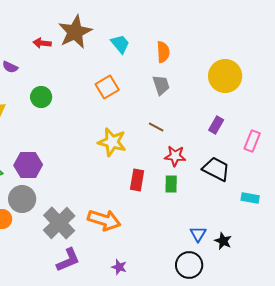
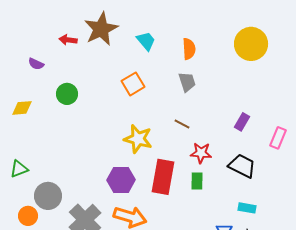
yellow circle: (225, 76) -> (251, 44), moved
purple hexagon: (28, 165) -> (121, 180), moved
red rectangle: (137, 180) -> (163, 177), size x1.6
cyan rectangle: (250, 198) -> (247, 208), moved

